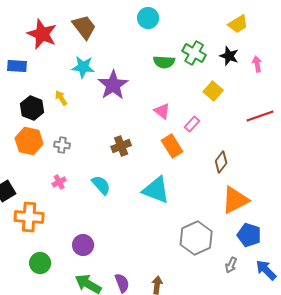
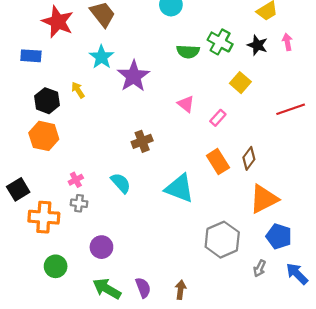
pink arrow: (257, 64) -> (287, 42), moved
cyan star: (83, 67) -> (101, 57), turned 30
gray cross: (62, 145) -> (79, 203), moved
orange rectangle: (172, 146) -> (218, 162), moved

